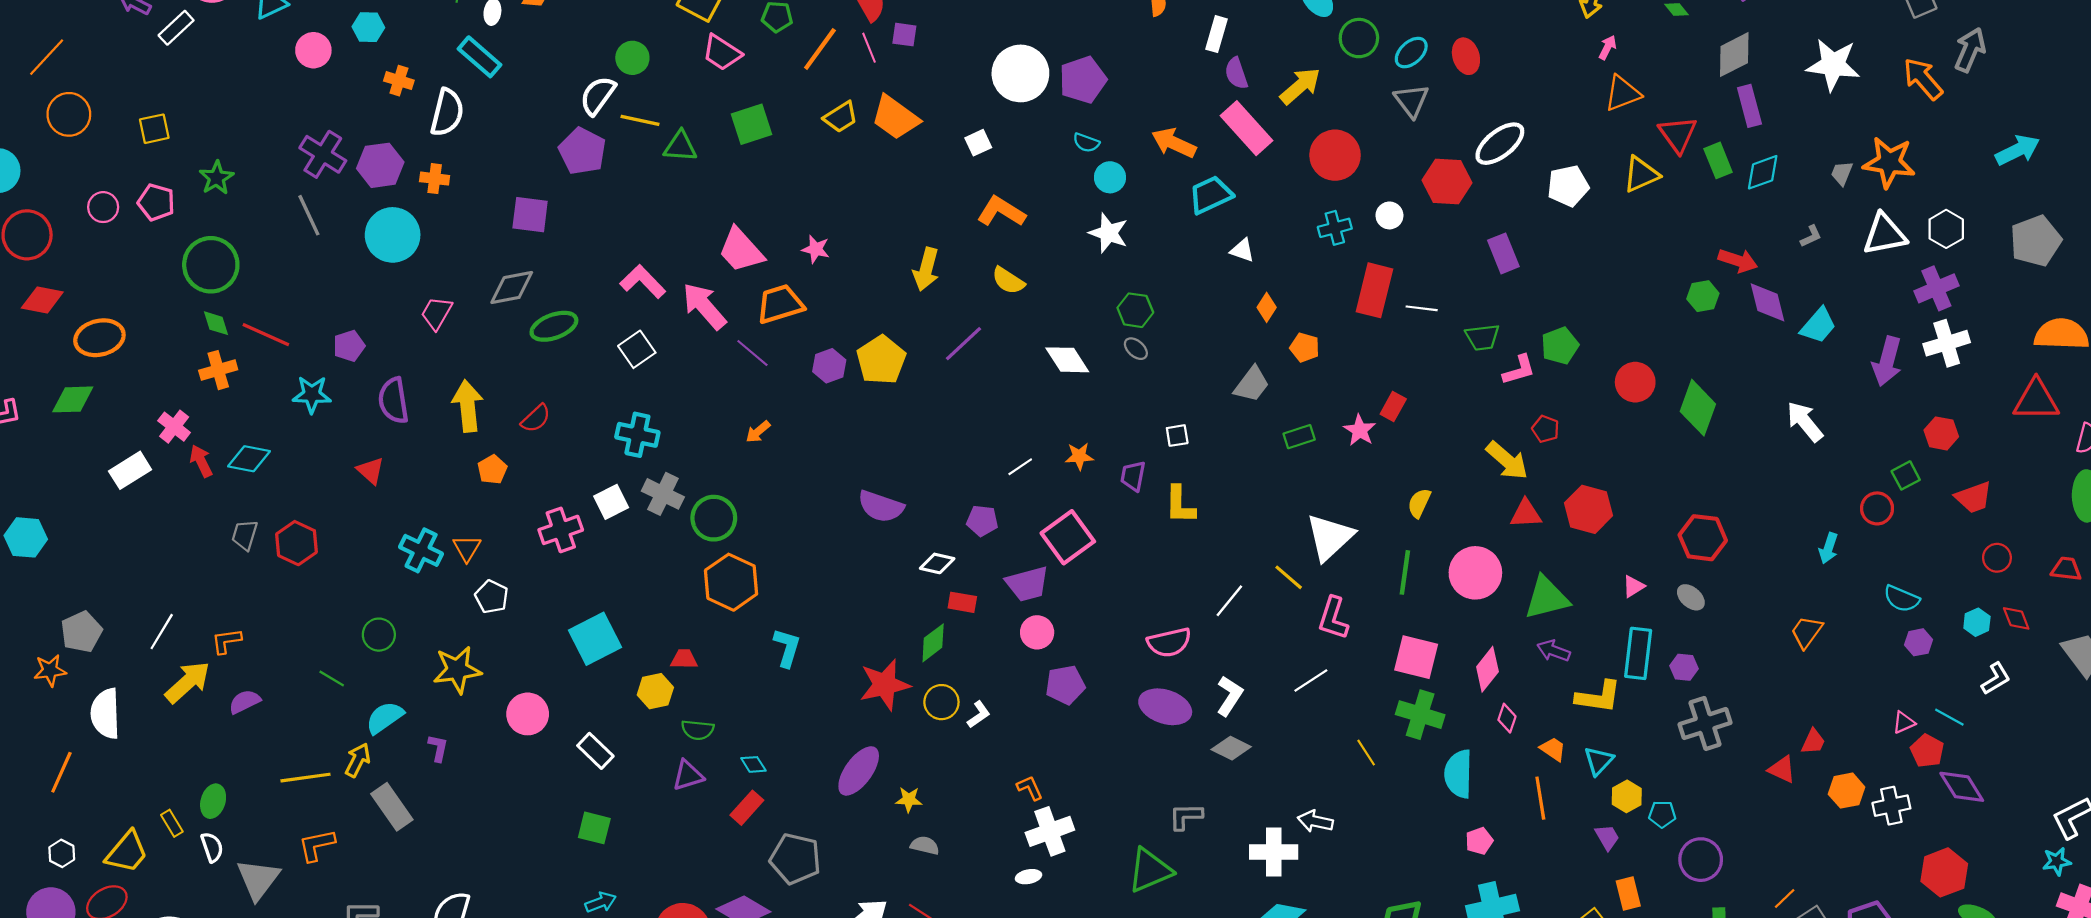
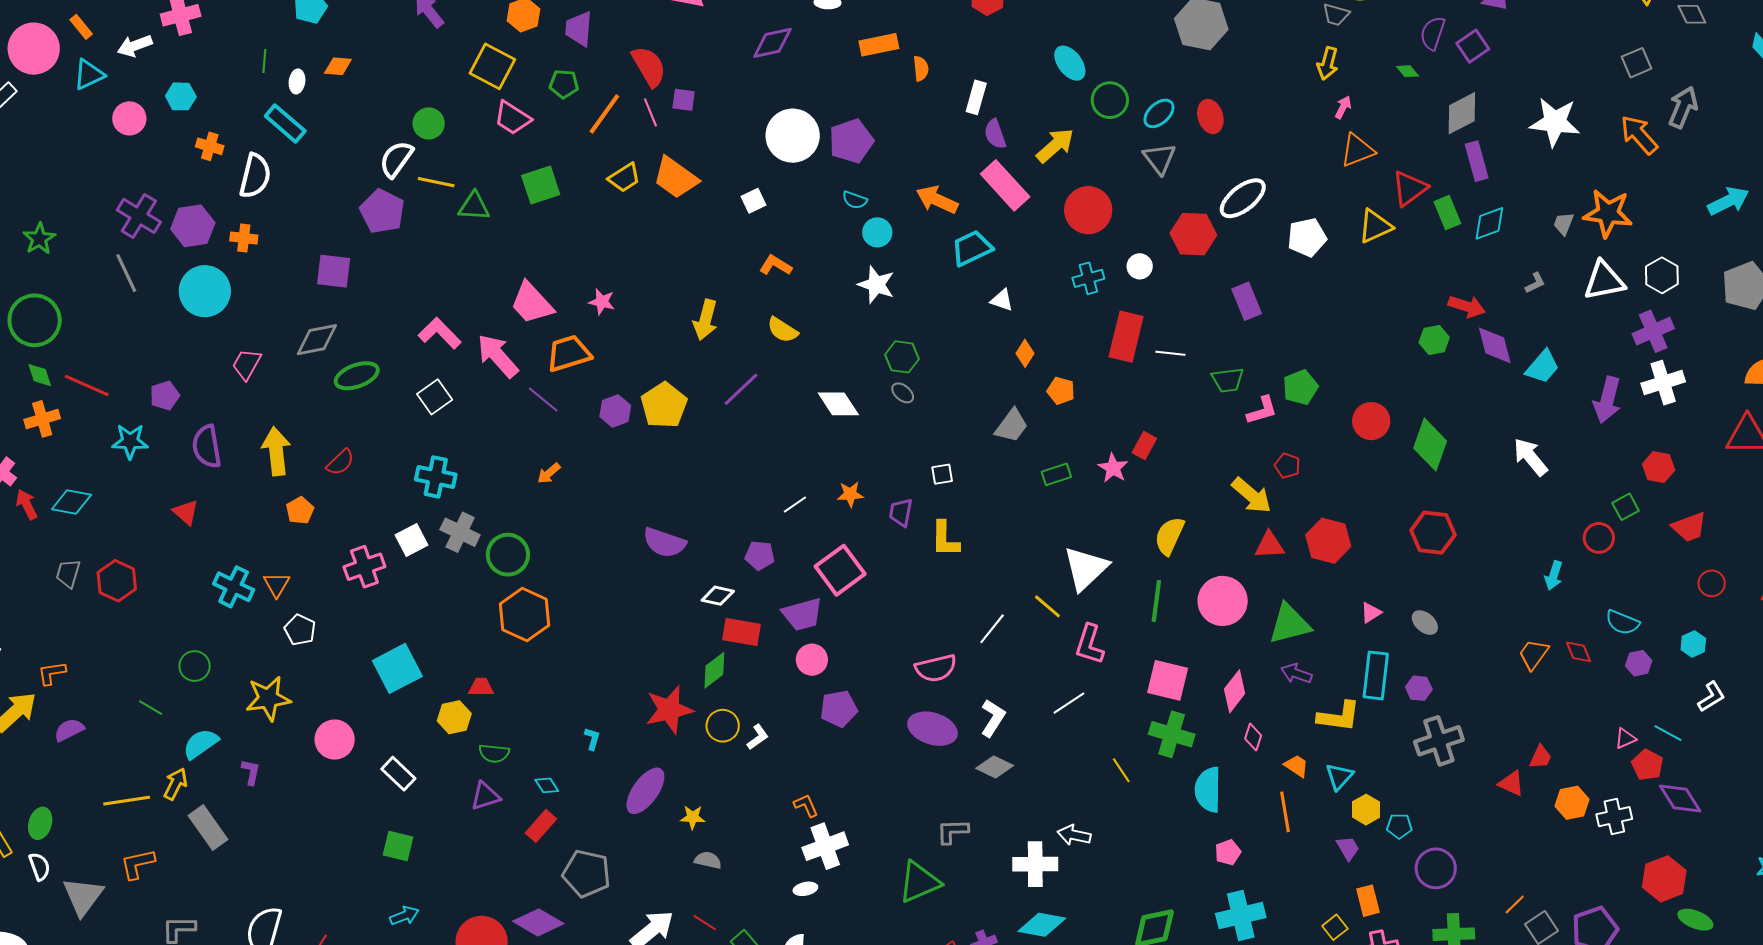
red triangle: (1678, 134) -> (1409, 188), turned 30
orange L-shape: (1001, 212) -> (776, 265), size x0.7
yellow semicircle: (1419, 503) -> (1169, 536), size x1.4
red hexagon: (1703, 538) -> (1433, 533), moved
red rectangle: (962, 602) -> (742, 632), size x1.4
red diamond: (2016, 618) -> (1579, 652), moved
cyan L-shape: (787, 648) -> (592, 739), moved, size x0.6

